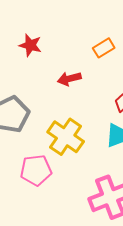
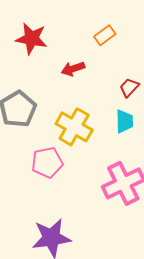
red star: (30, 45) -> (31, 39), size x1.4

